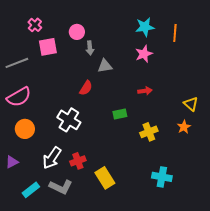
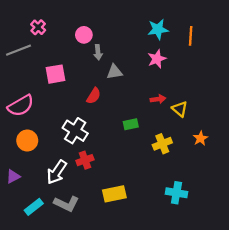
pink square: (48, 47) -> (56, 74), moved
gray line: (17, 63) -> (19, 50), moved
yellow triangle: (191, 104) -> (180, 109), moved
red cross: (78, 161) -> (85, 160), moved
yellow rectangle: (105, 178) -> (114, 194), turned -70

